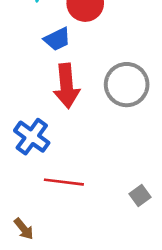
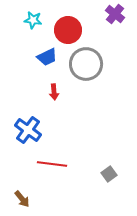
gray circle: (127, 85) -> (86, 64), moved
red arrow: (66, 86) -> (54, 92), size x0.5

